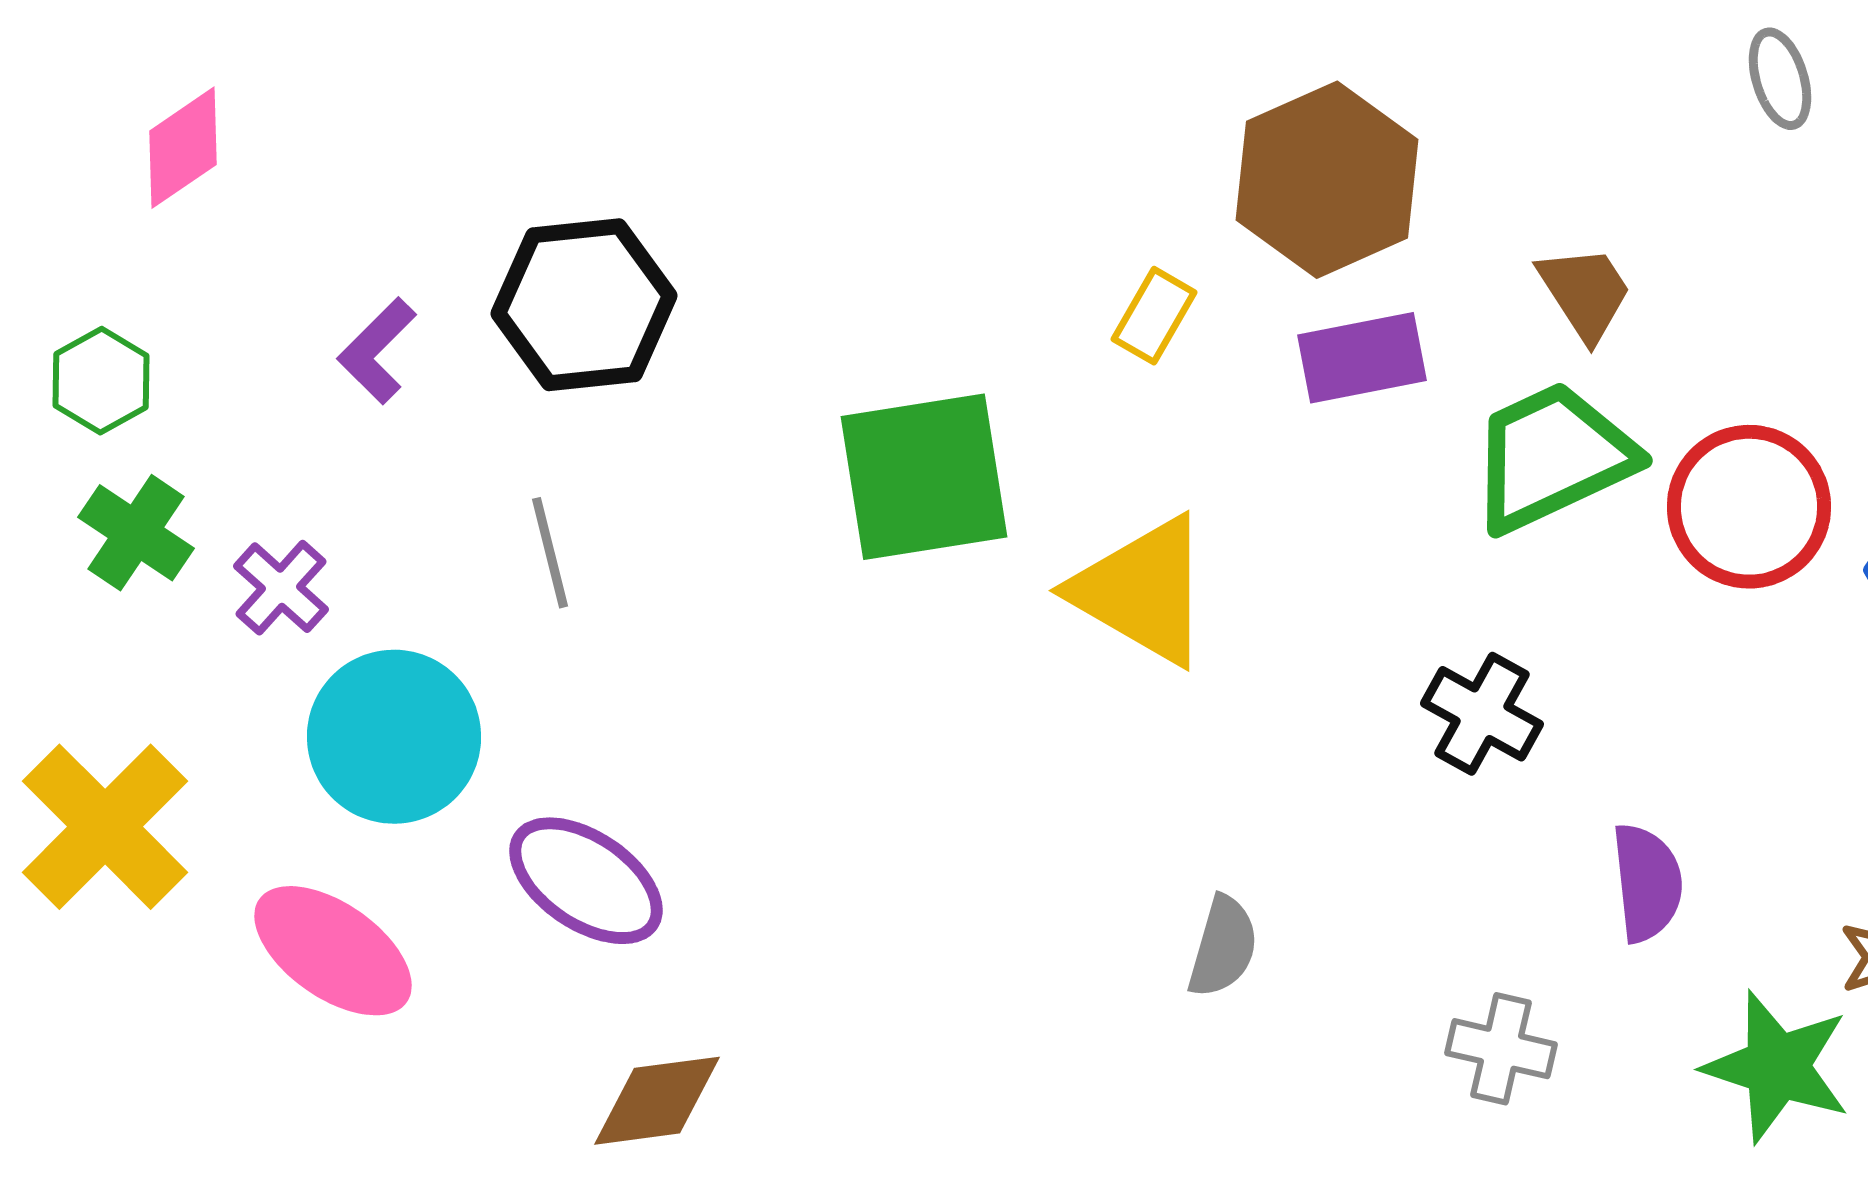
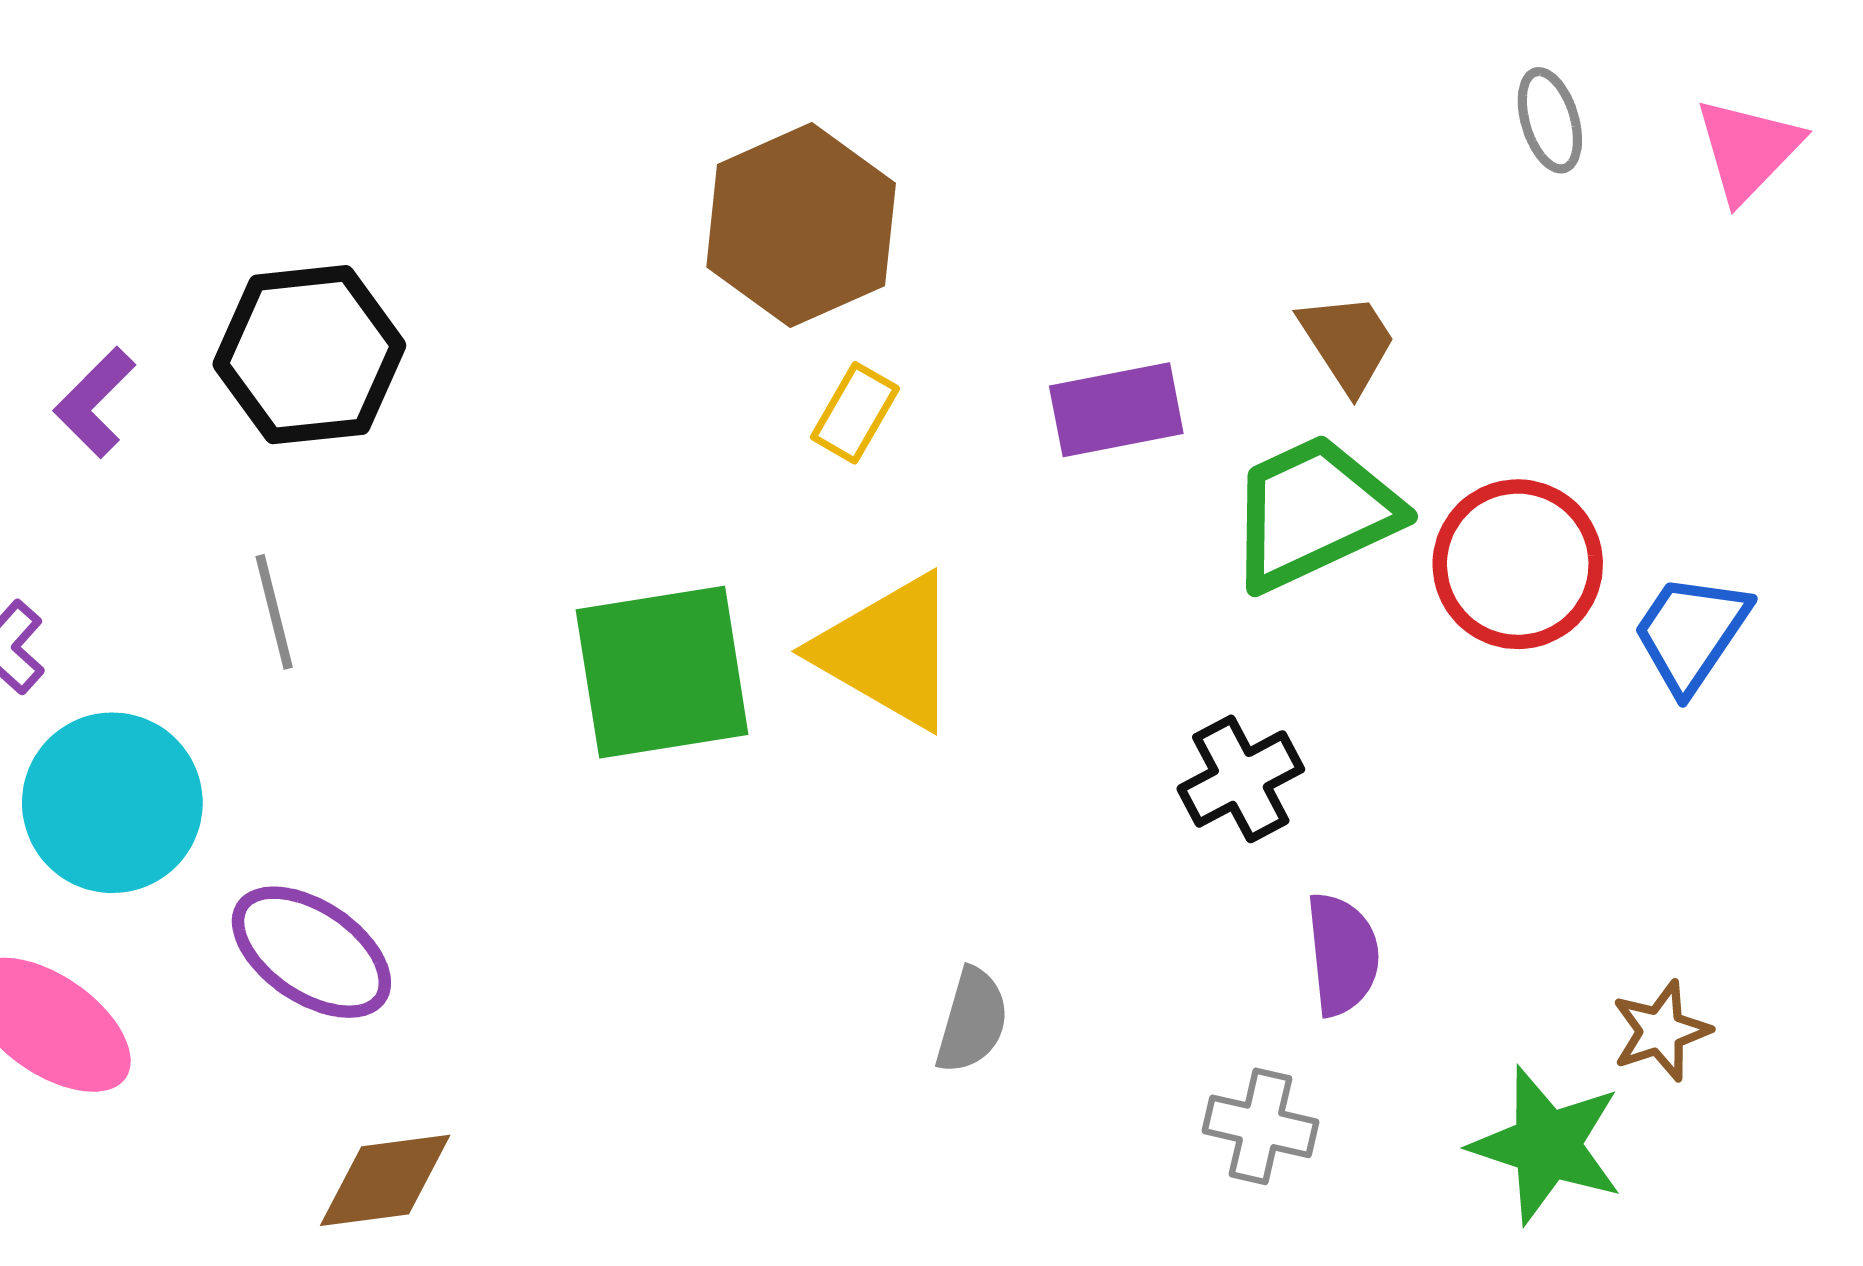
brown hexagon: (1327, 180) -> (801, 225), moved
yellow rectangle: (1154, 316) -> (855, 413), moved
green square: (924, 477) -> (662, 672), moved
black cross: (1482, 714) -> (1241, 779), turned 33
purple semicircle: (1647, 883) -> (1342, 954), moved

